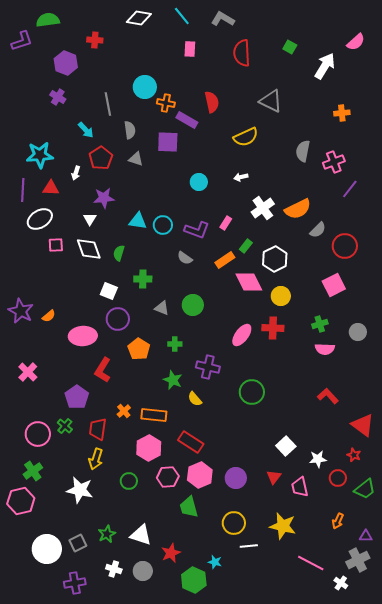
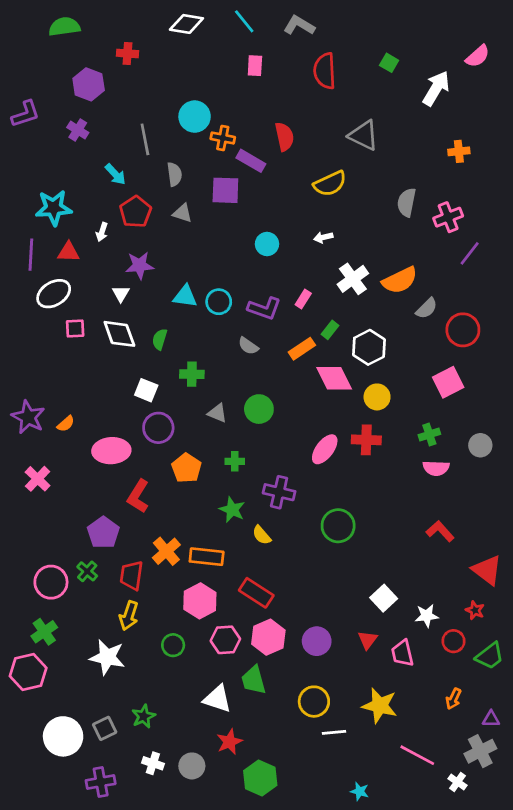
purple L-shape: (22, 41) -> (25, 114), moved
pink cross: (28, 372) -> (38, 479), moved
orange cross: (124, 411) -> (166, 551), size x1.5
white triangle: (141, 535) -> (217, 699), moved
cyan star: (215, 562) -> (360, 791), moved

